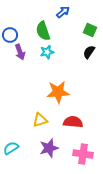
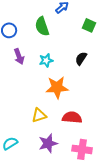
purple arrow: (20, 52) -> (19, 56), moved
cyan star: (47, 52) -> (46, 60), moved
black semicircle: (89, 52) -> (81, 58), moved

